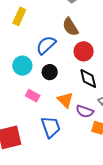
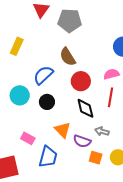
pink rectangle: (33, 96) -> (28, 138), moved
blue trapezoid: (51, 127) -> (48, 157), turned 35

